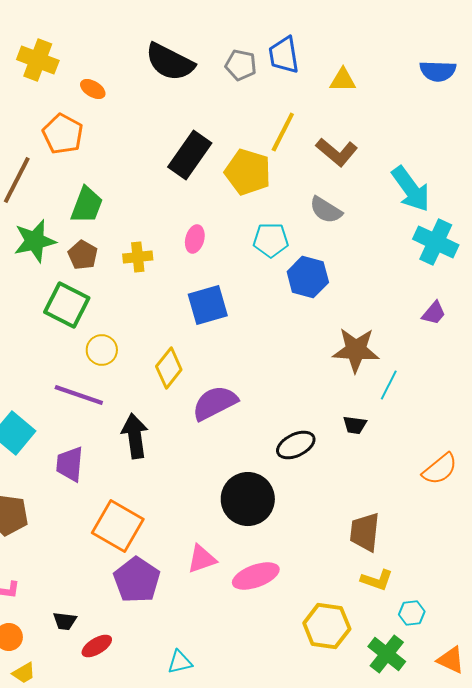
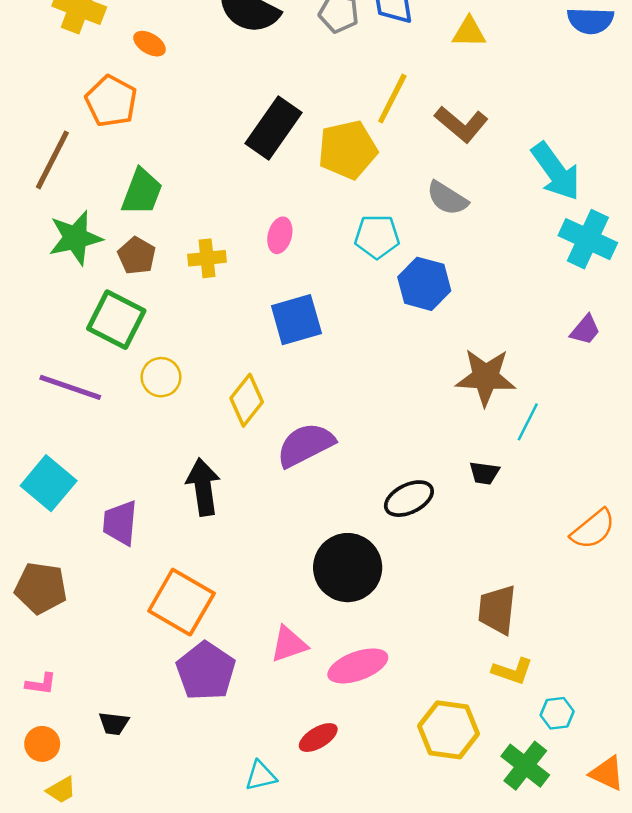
yellow pentagon: (248, 172) -> (348, 150), turned -30
purple line: (79, 395) -> (70, 387), moved
red ellipse: (97, 646) -> (318, 738), moved

